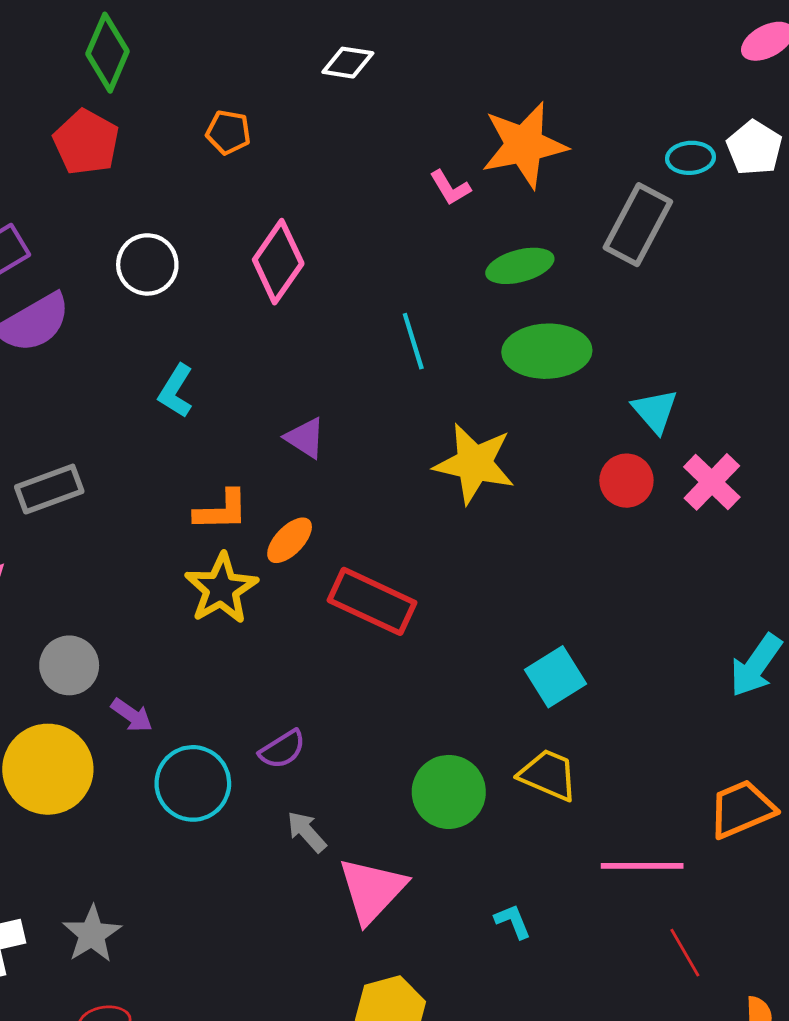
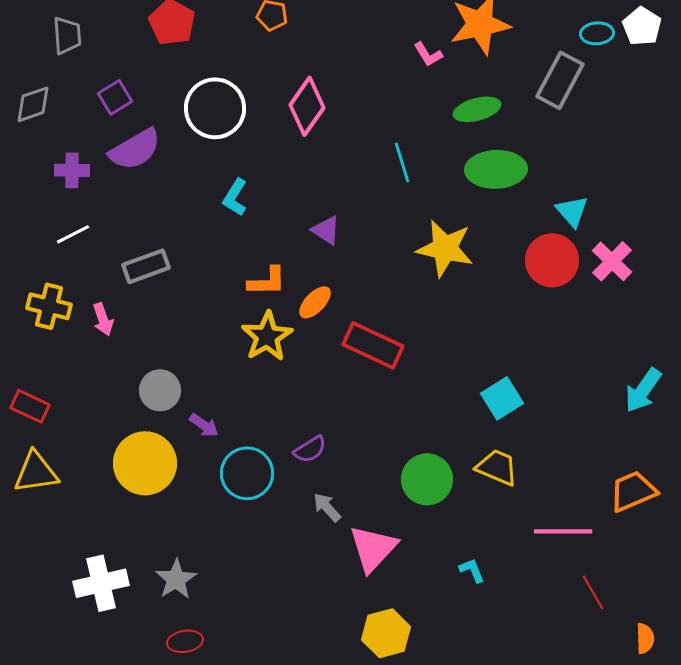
white circle: (147, 264) -> (215, 108), size x1.4
red circle: (626, 481) -> (552, 260), size x1.4

